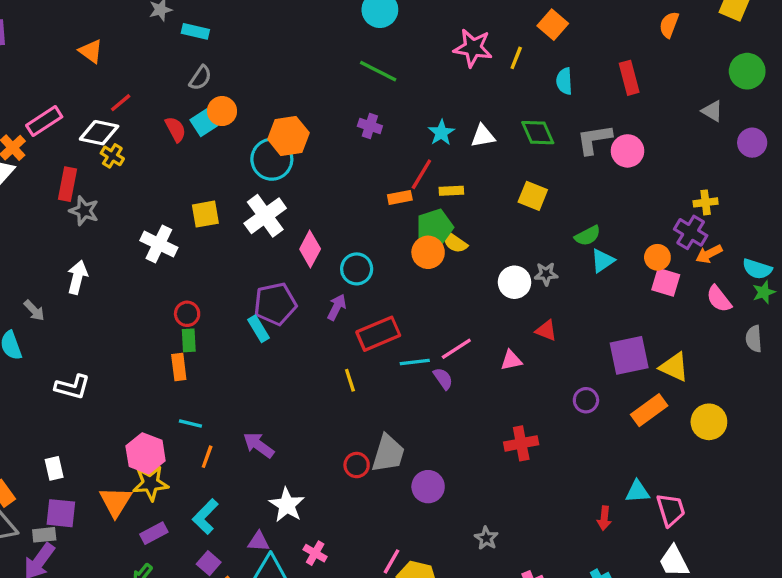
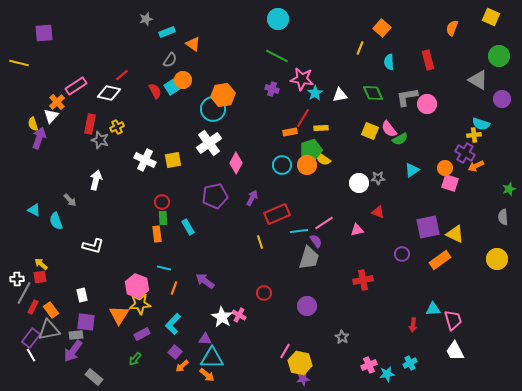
cyan rectangle: (195, 31) -> (167, 32), turned -35
pink star: (473, 48) -> (302, 79), moved
orange triangle: (91, 51) -> (193, 44), moved
gray triangle: (712, 111) -> (478, 80), size x1.5
yellow cross: (112, 156) -> (117, 127), moved, turned 32
yellow square: (205, 214) -> (173, 160), moved
green semicircle: (588, 236) -> (400, 139), moved
cyan circle: (357, 269) -> (282, 165), moved
cyan semicircle: (757, 269) -> (481, 124), moved
pink semicircle: (719, 299) -> (389, 129), moved
cyan rectangle: (259, 329) -> (188, 227), moved
yellow circle: (709, 422) -> (497, 259), moved
gray trapezoid: (388, 453) -> (309, 258), moved
pink cross: (315, 553) -> (239, 315), moved

